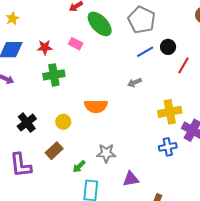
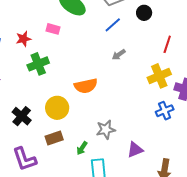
blue line: (145, 52) -> (113, 25), moved
red line: (184, 65) -> (167, 44), moved
yellow circle: (63, 122) -> (57, 108), size x1.5
brown rectangle: (54, 151) -> (54, 138), turned 36

